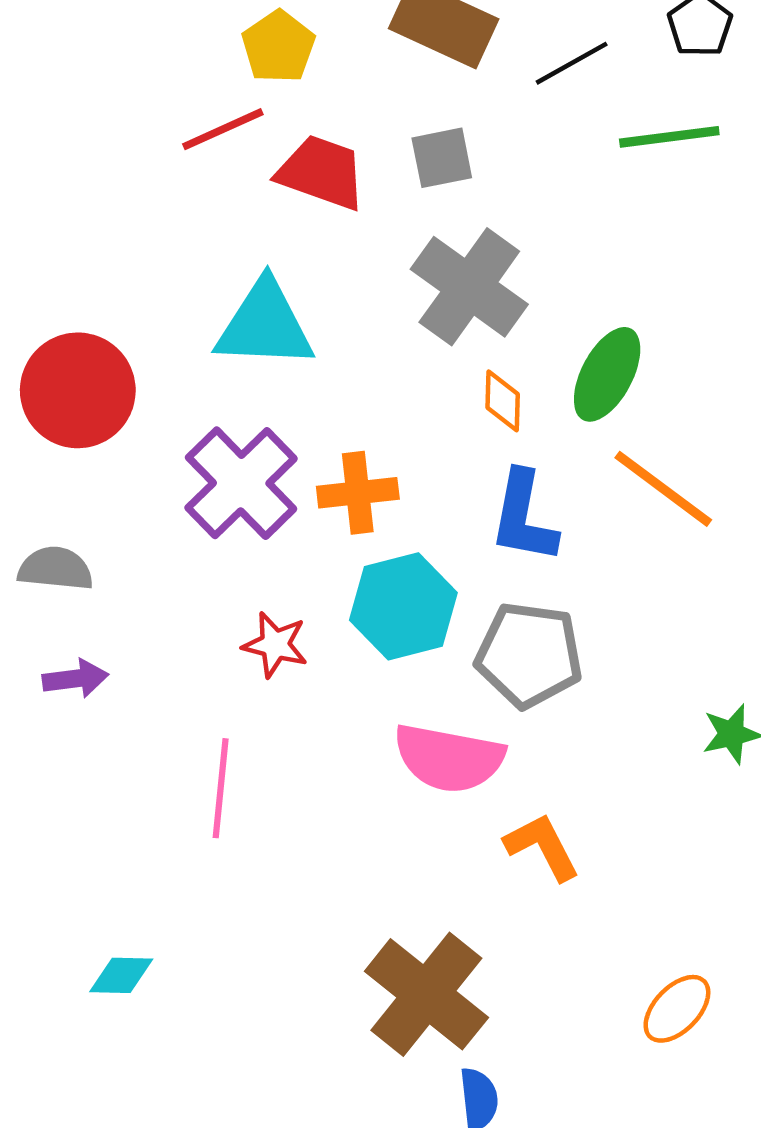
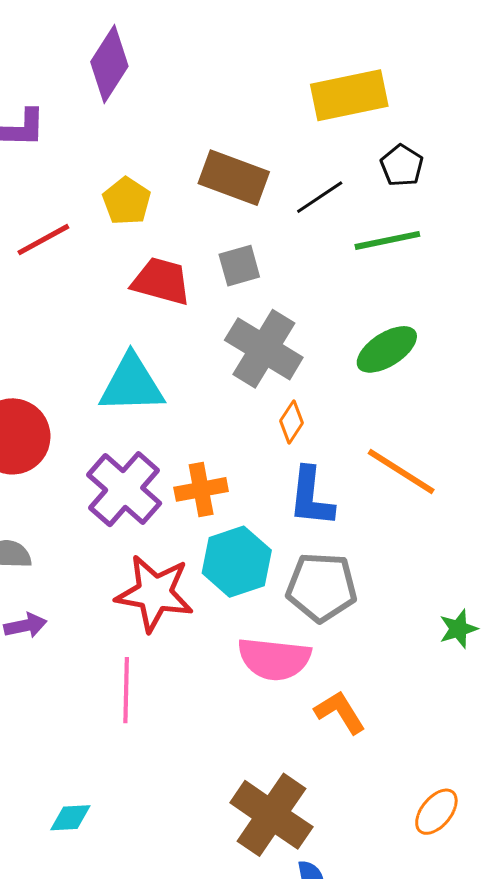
red line: (223, 129) -> (43, 240), moved
green ellipse: (607, 374) -> (387, 349), moved, turned 34
orange diamond: (503, 401) -> (291, 422), turned 36
red star: (275, 645) -> (155, 593), size x1.8

